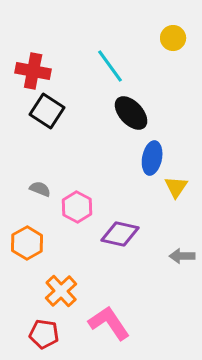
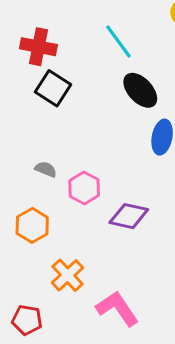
red pentagon: (44, 334) -> (27, 320), moved

